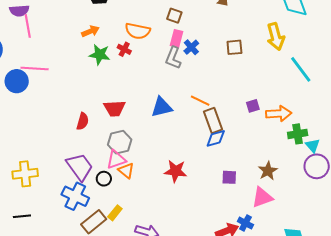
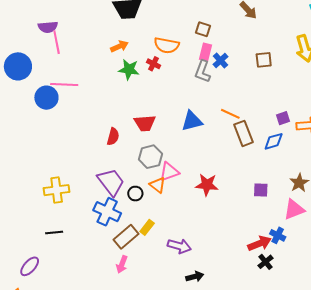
blue diamond: (216, 138) -> (274, 141), moved
pink triangle: (116, 159) -> (169, 172), moved

